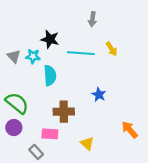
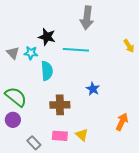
gray arrow: (92, 19) -> (87, 18), size x1.6
yellow arrow: (112, 49) -> (129, 46), moved
orange arrow: (130, 130) -> (122, 122), turned 66
pink rectangle: (50, 134) -> (60, 136), moved

